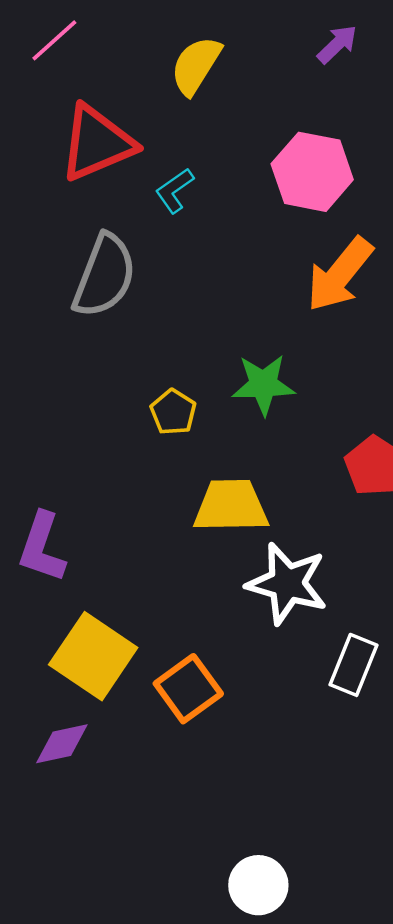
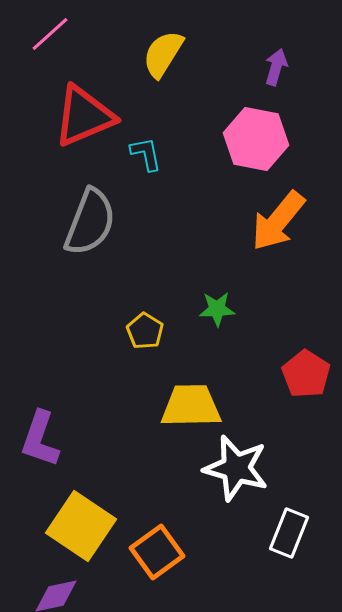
purple arrow: (337, 44) -> (276, 67), moved, turned -30
cyan L-shape: (175, 191) -> (146, 154), turned 114
green star: (263, 385) -> (217, 309), size x0.7

